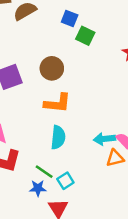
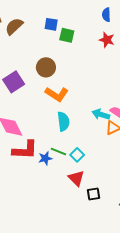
orange L-shape: (57, 103) -> (57, 94), turned 40
cyan arrow: (104, 139) -> (101, 114), turned 36
blue star: (38, 188) -> (45, 158), moved

